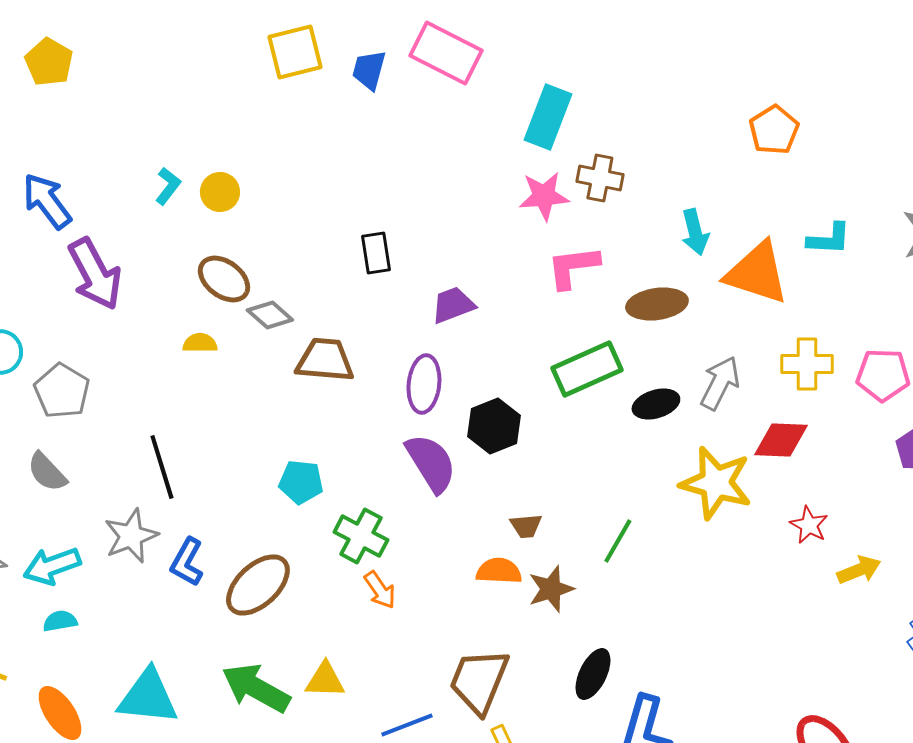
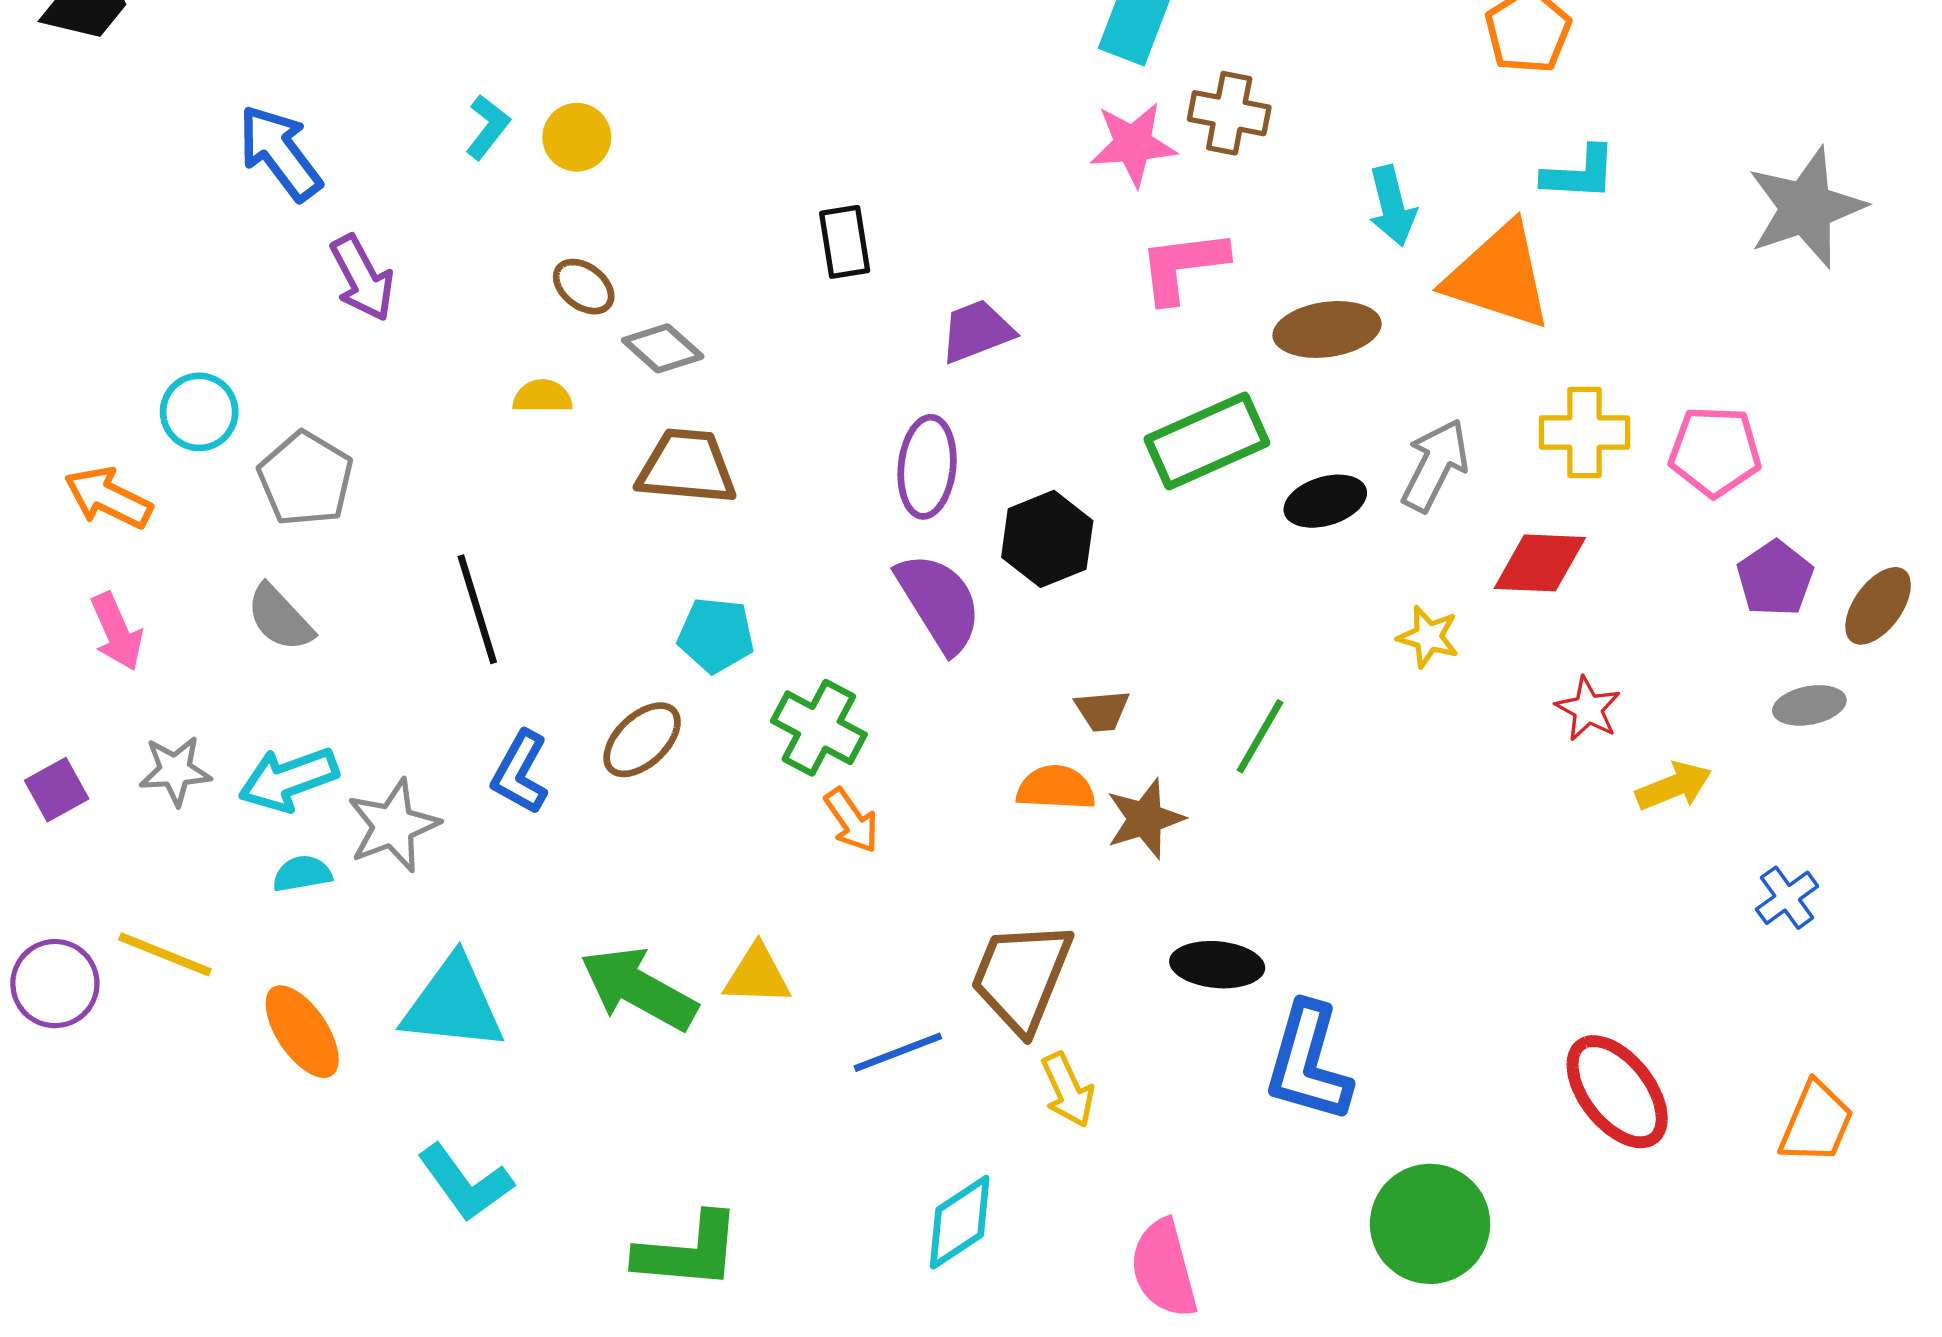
cyan L-shape: (829, 239) -> (1579, 173), moved
purple arrow: (95, 274) -> (362, 278), size x0.7
brown ellipse: (224, 279) -> (584, 287), size x0.7
brown trapezoid: (325, 360) -> (687, 467), moved
yellow star: (716, 483) -> (1428, 637), size x0.5
gray star: (131, 536) -> (393, 826), moved
brown ellipse: (258, 585) -> (642, 740), moved, size x0.7
black ellipse: (593, 674) -> (1217, 965), turned 69

